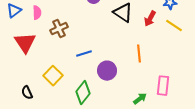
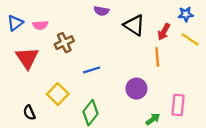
pink semicircle: (37, 13) -> (40, 25), turned 88
orange line: (139, 54) -> (157, 57), moved
purple circle: (107, 71) -> (136, 89), moved

